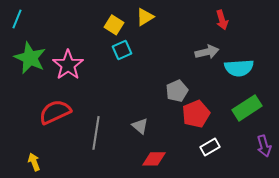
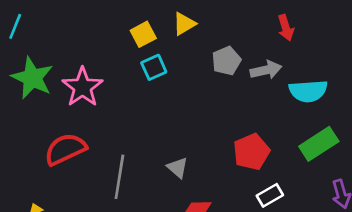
yellow square: (114, 25) -> (143, 34), turned 30
gray pentagon: (177, 91) -> (226, 61), moved

